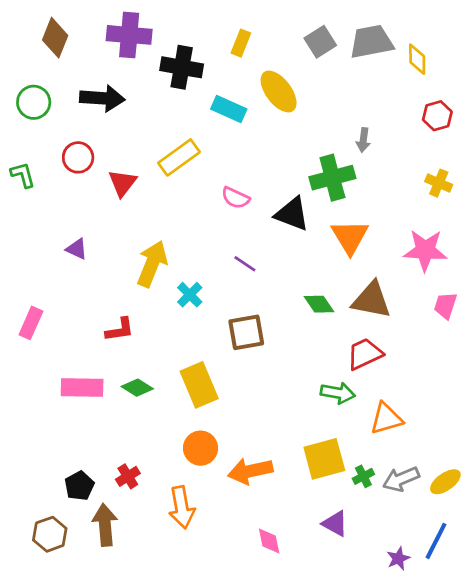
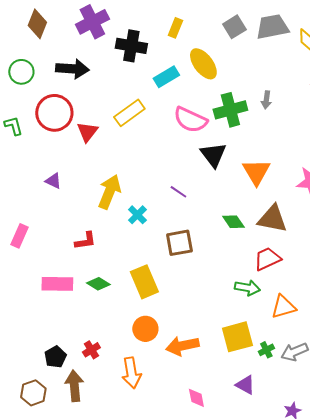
purple cross: (129, 35) -> (92, 22), turned -32
cyan rectangle: (229, 109) -> (166, 77), turned -55
red circle: (78, 157) -> (54, 113), size x1.6
green cross: (332, 178) -> (230, 110), moved
pink semicircle: (235, 198) -> (190, 120), moved, size x1.6
black triangle: (292, 214) -> (213, 155), turned 32

